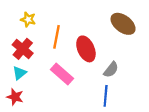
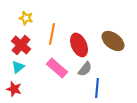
brown ellipse: (123, 24) -> (113, 41), moved
gray semicircle: (111, 70) -> (85, 69), moved

